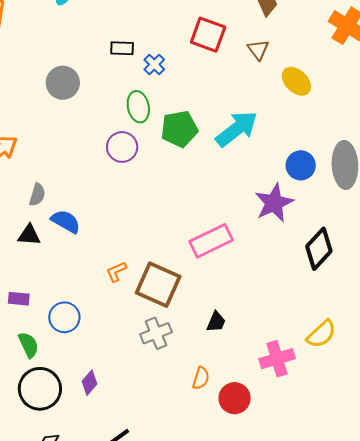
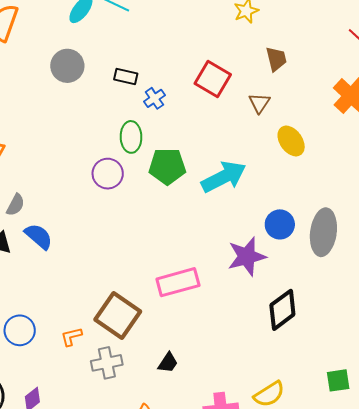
gray circle: (63, 83) -> (67, 66), moved
orange L-shape: (116, 272) -> (71, 337), moved

